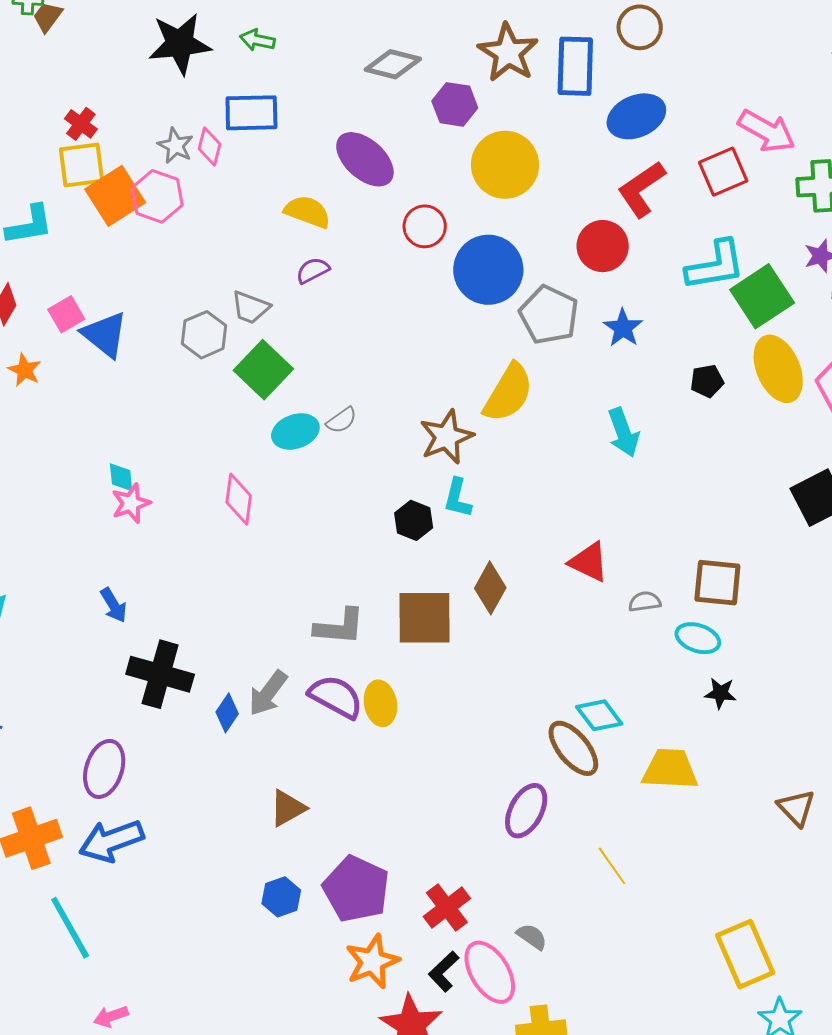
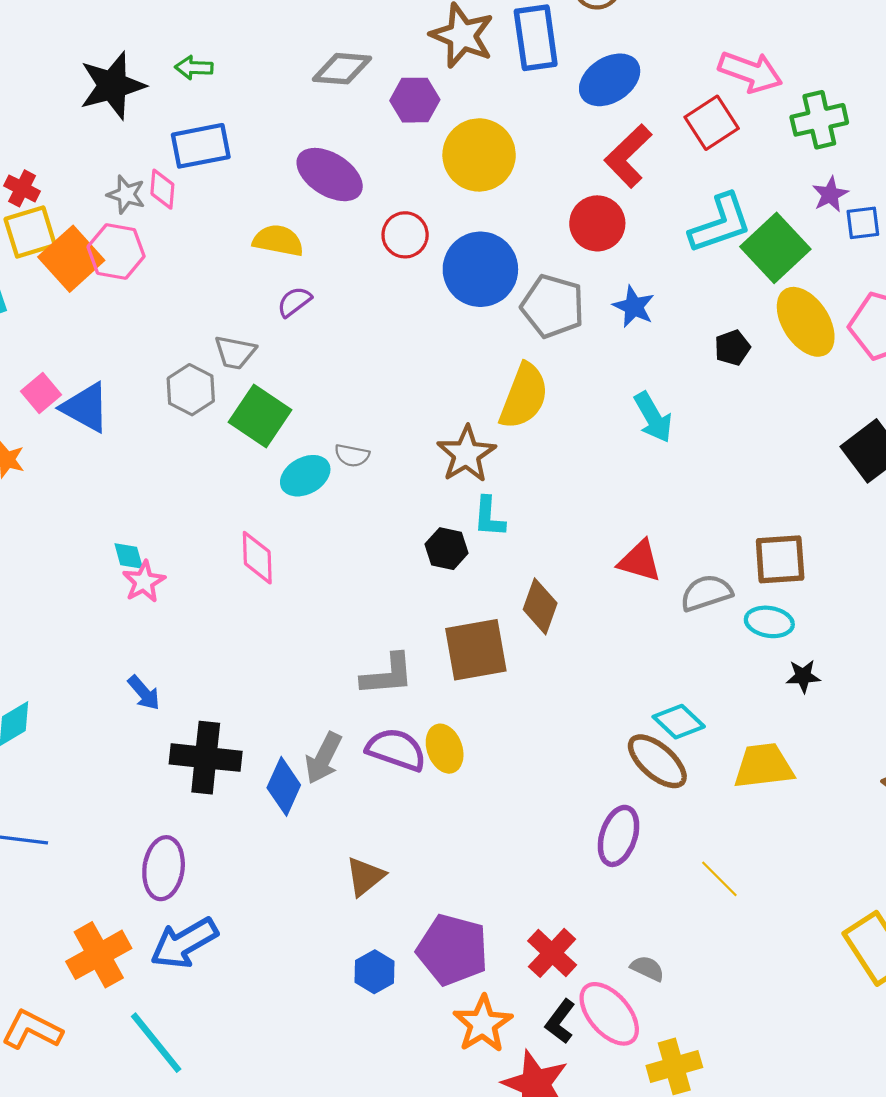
gray semicircle: (342, 420) -> (352, 455), turned 56
gray semicircle: (645, 602) -> (706, 593), size x1.5
blue diamond: (227, 713) -> (284, 786), size x1.4

